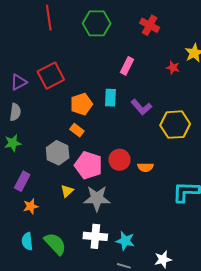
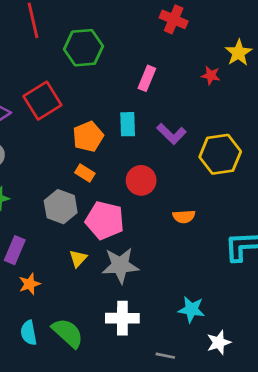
green hexagon: (97, 23) -> (84, 48), moved
red circle: (120, 160) -> (141, 180), moved
cyan star: (125, 241) -> (191, 309), moved

